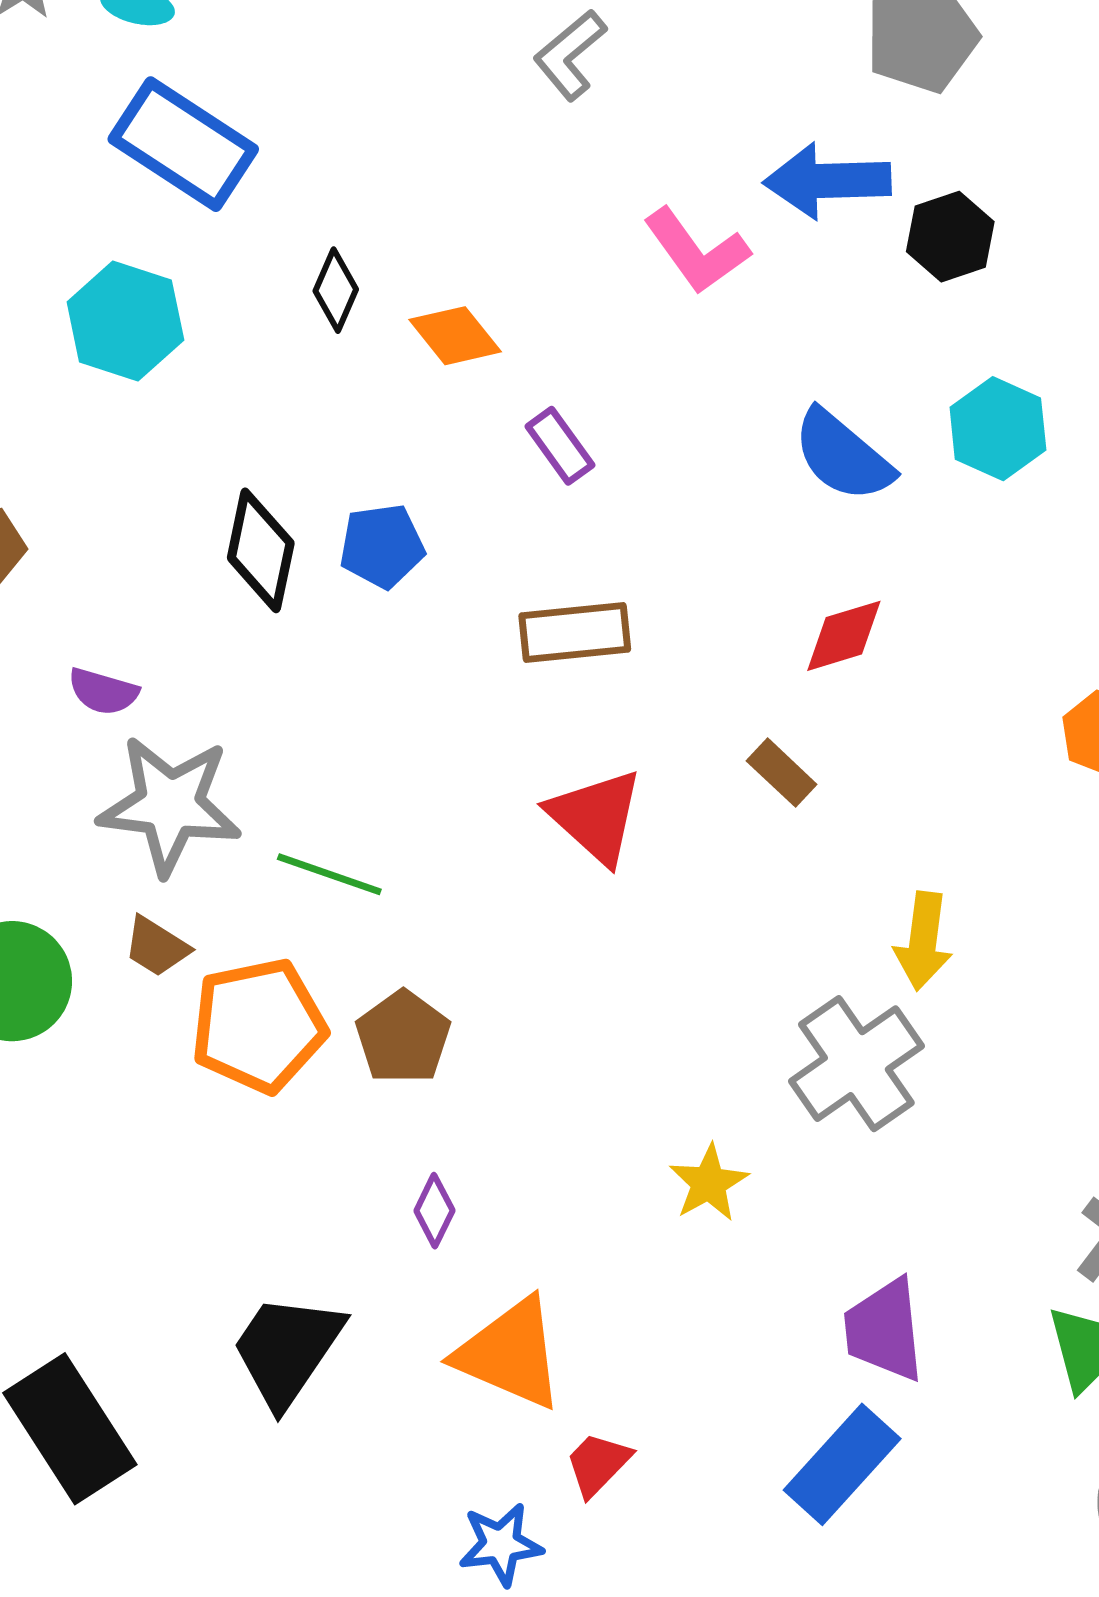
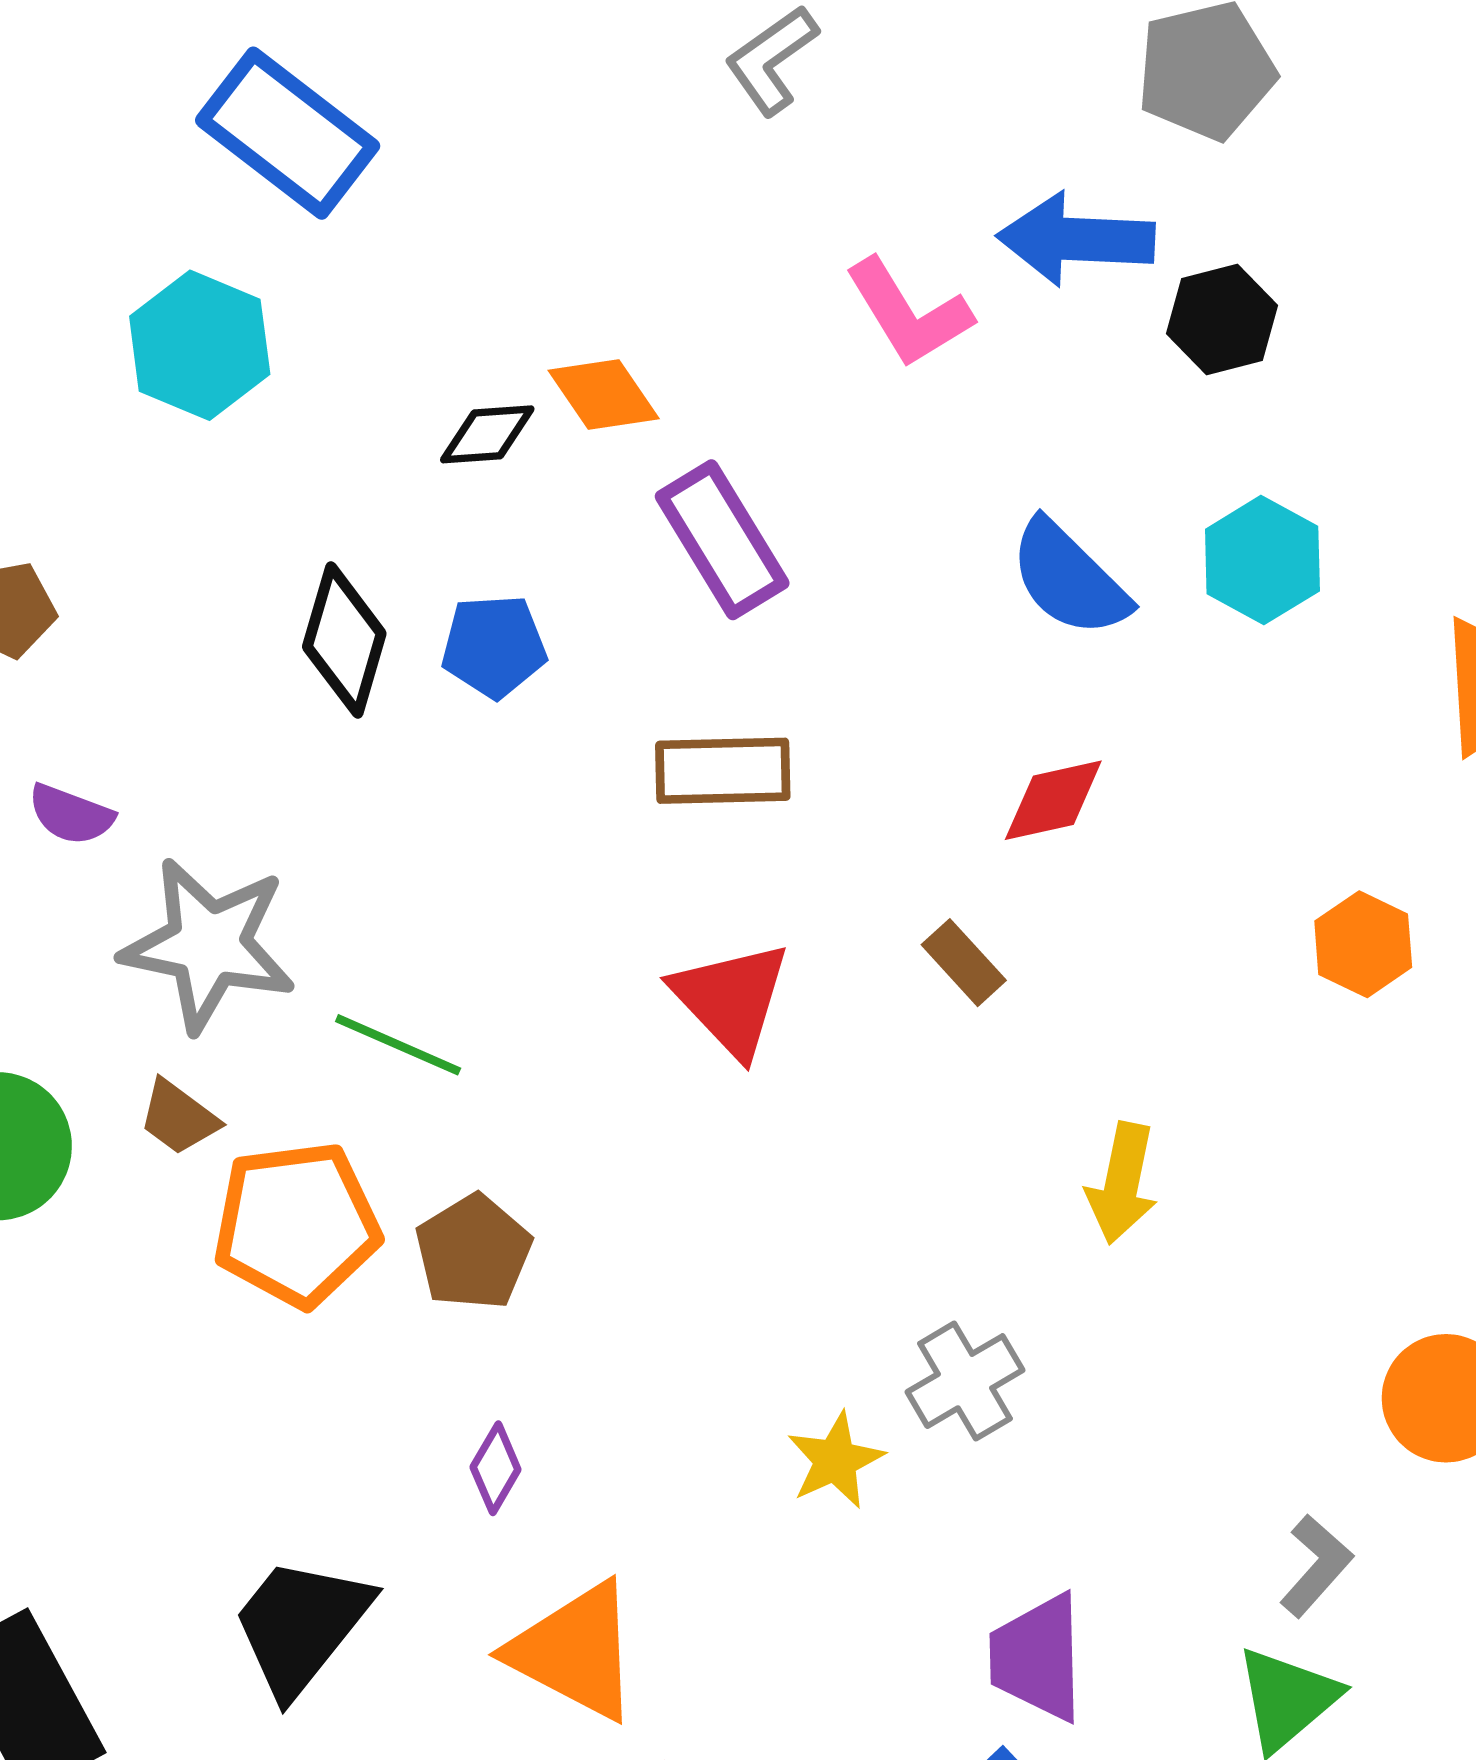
black diamond: (336, 290) -> (487, 434), moved, turned 58
purple rectangle: (560, 446) -> (722, 540), size x1.6
purple semicircle: (103, 691) -> (71, 815), moved
gray cross: (856, 1064) -> (965, 1381), moved, size x0.7

